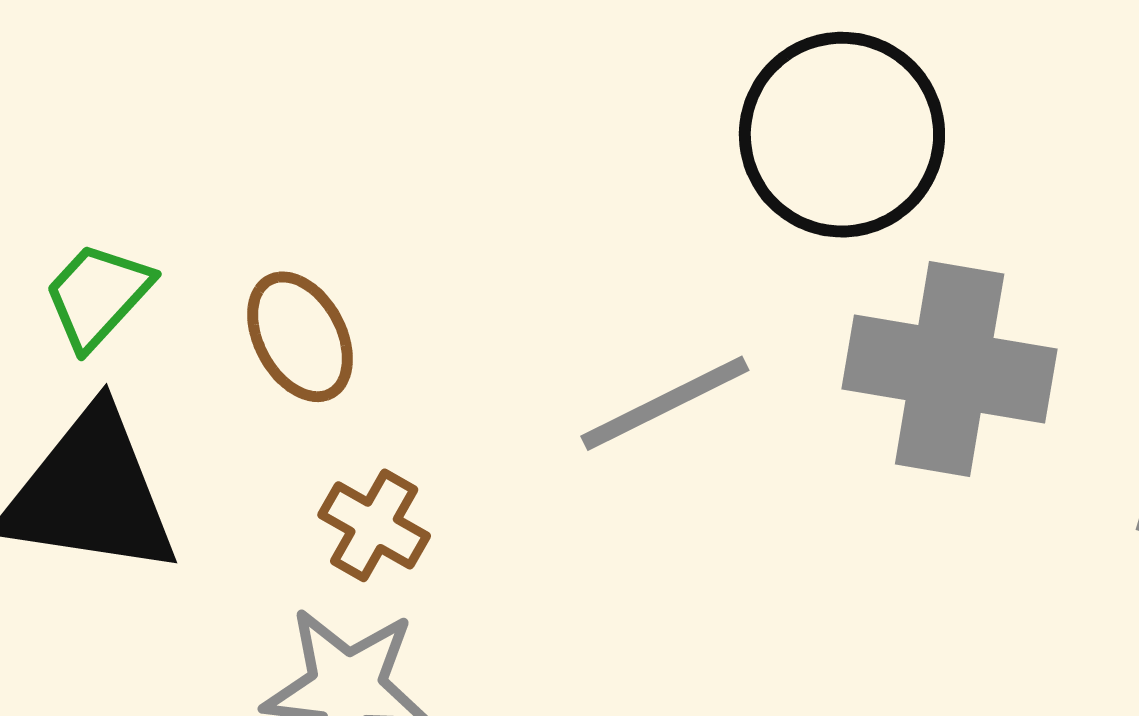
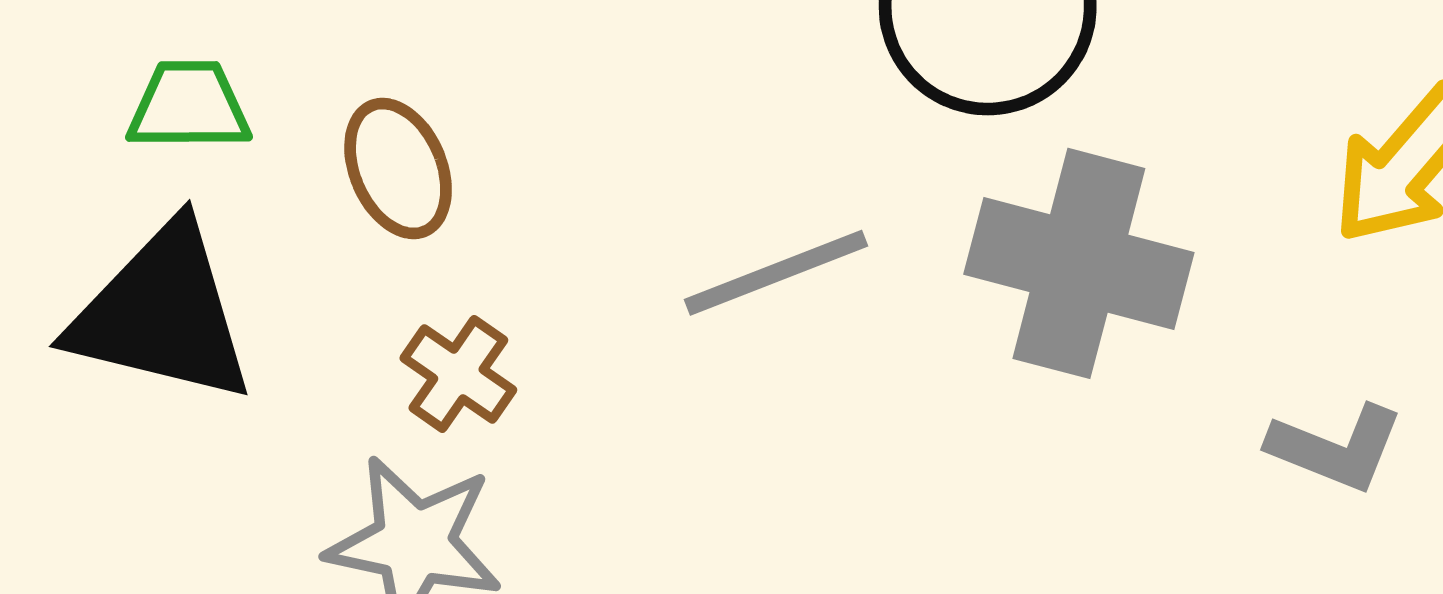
green trapezoid: (98, 295) -> (189, 106), turned 42

